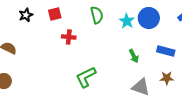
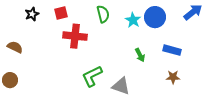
red cross: (69, 37) -> (75, 36), size x1.6
gray triangle: (141, 87) -> (121, 86), moved

